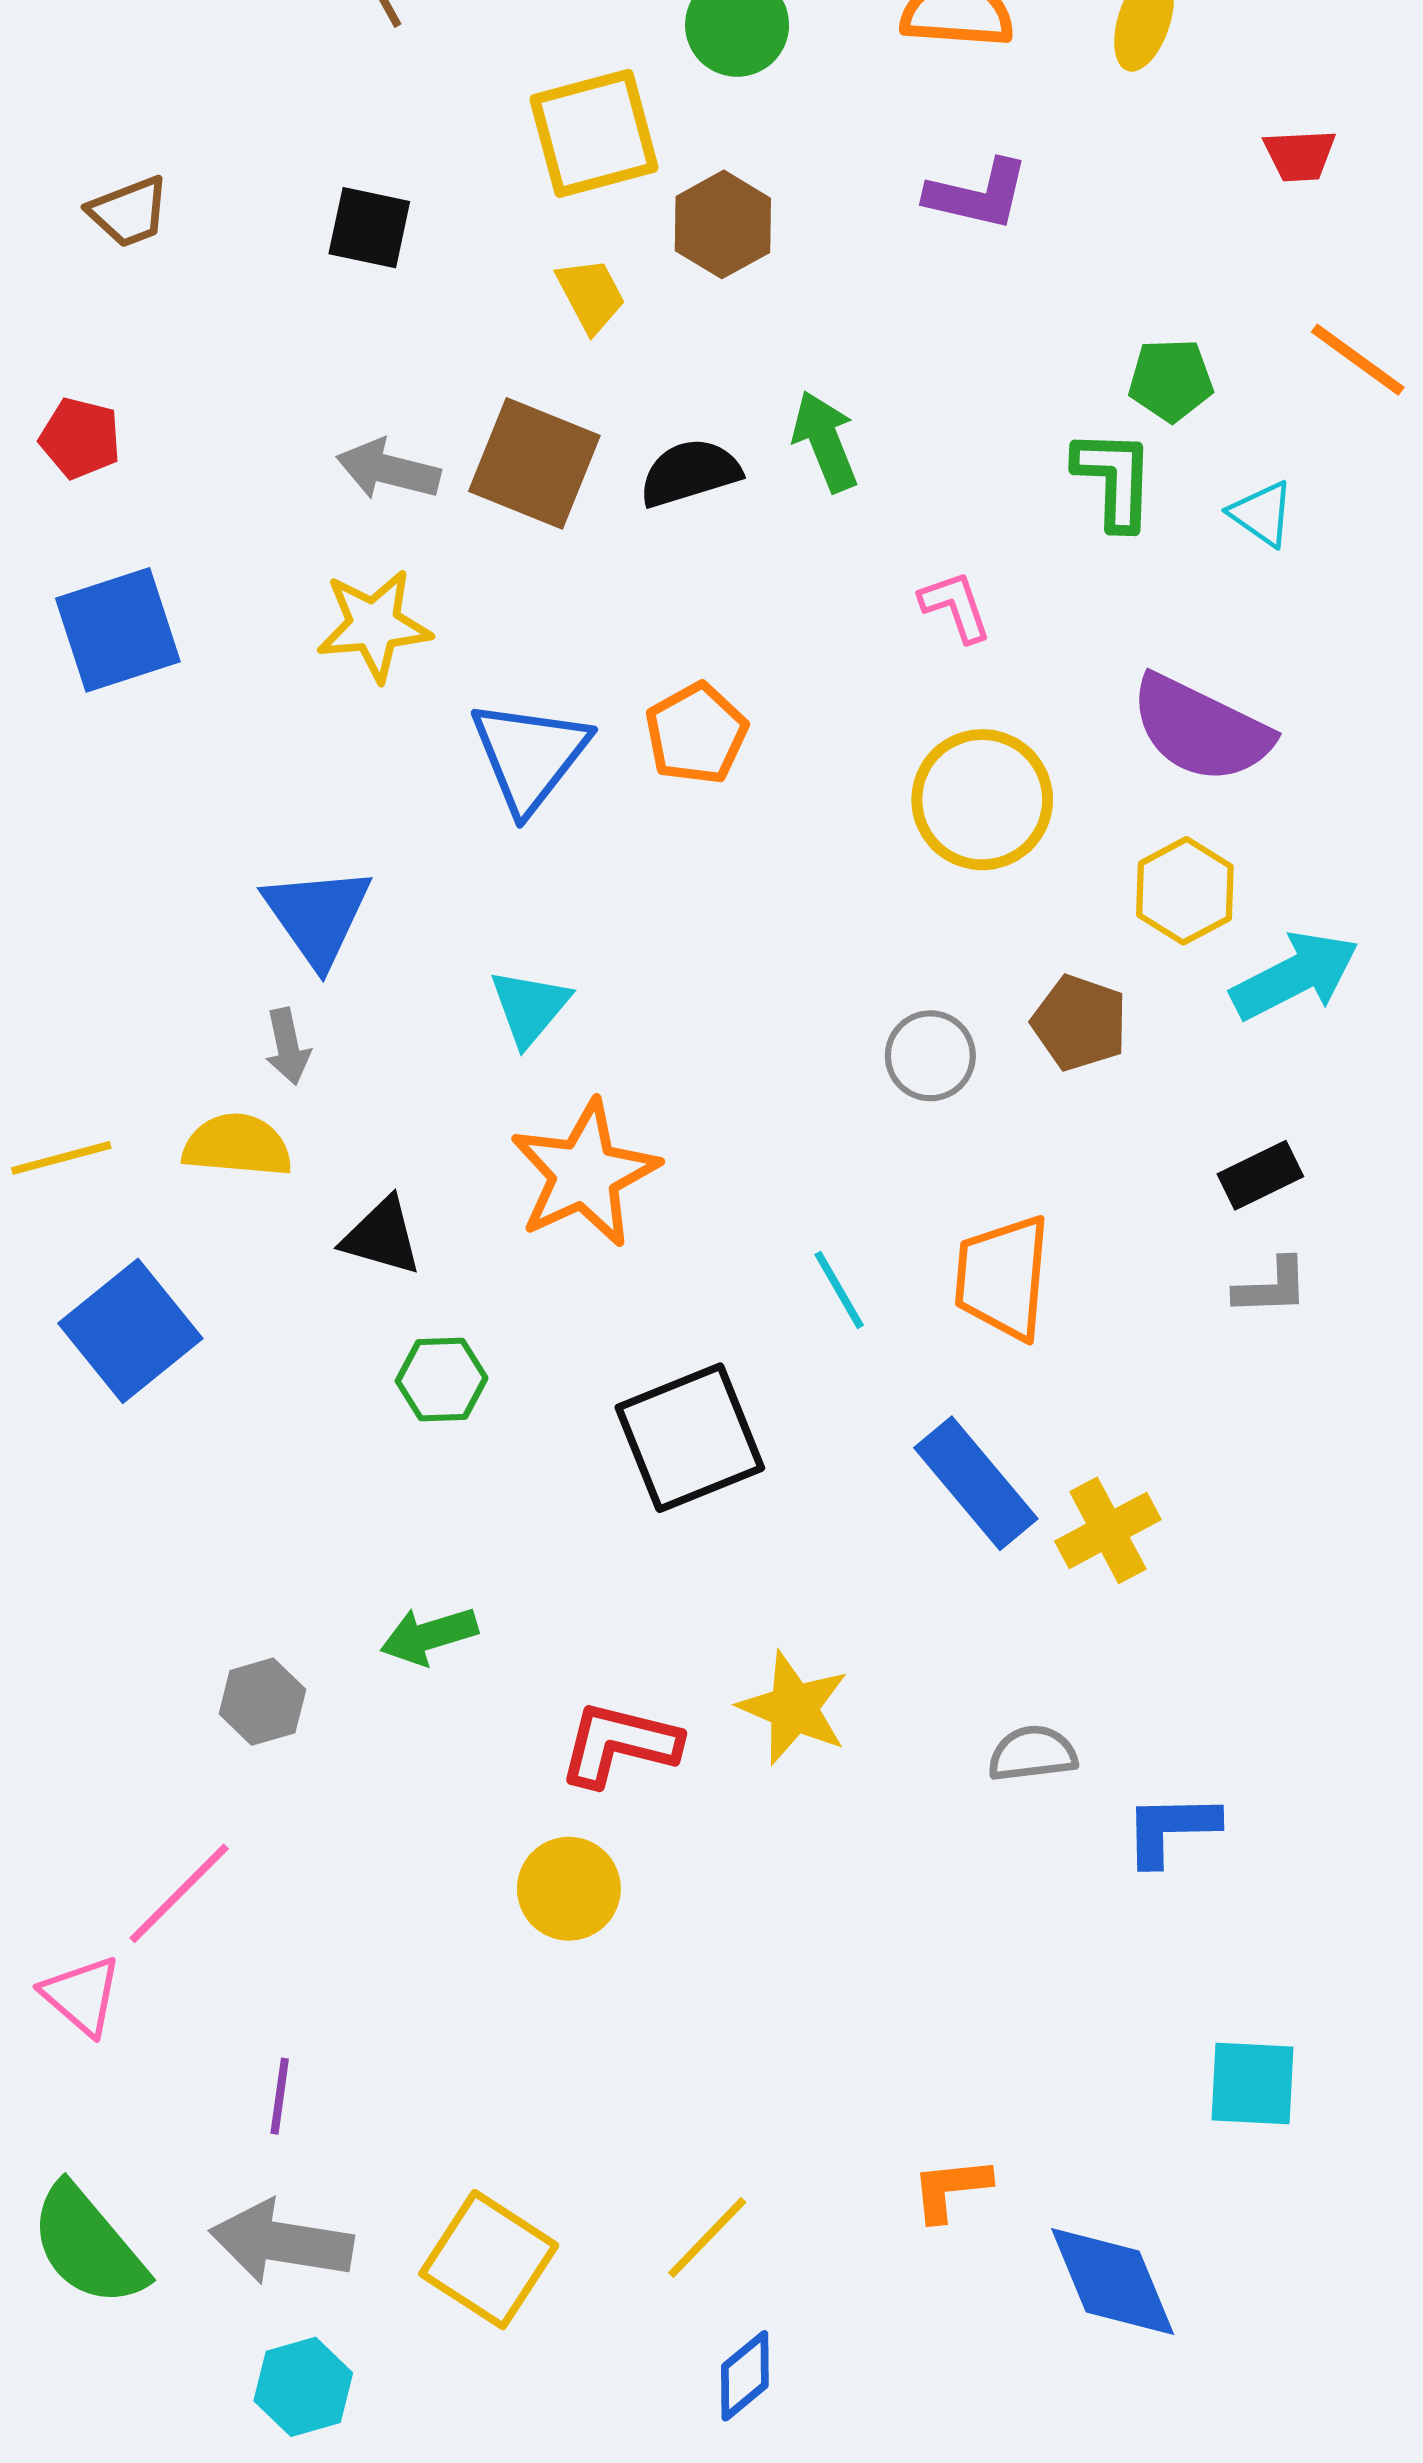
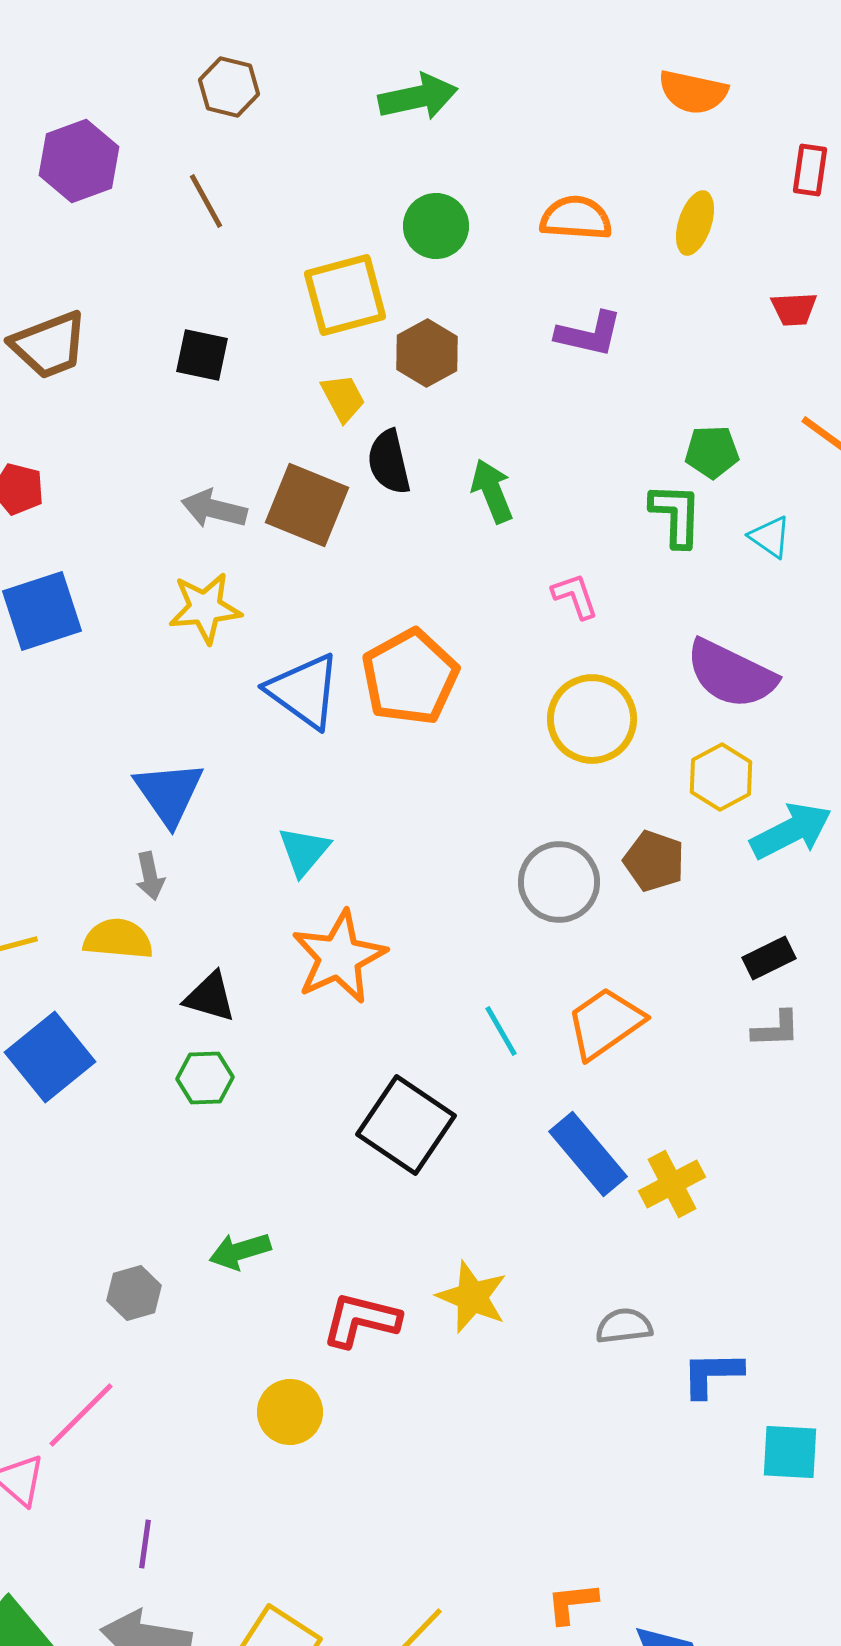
brown trapezoid: (129, 212) -> (49, 345), size x1.5
black semicircle: (690, 473) -> (389, 462), moved, turned -86
orange pentagon: (696, 734) -> (410, 677), size x1.5
blue triangle: (530, 756) -> (304, 691), turned -32
gray circle: (930, 1056) -> (559, 882), size x1.4
orange trapezoid: (1003, 1277) -> (605, 1023), turned 50
green hexagon: (442, 1380) -> (205, 1078), moved
black square: (690, 1438) -> (406, 1125), turned -34
yellow circle: (569, 1889) -> (290, 1412), moved
cyan square: (1252, 2084) -> (790, 1452), moved

